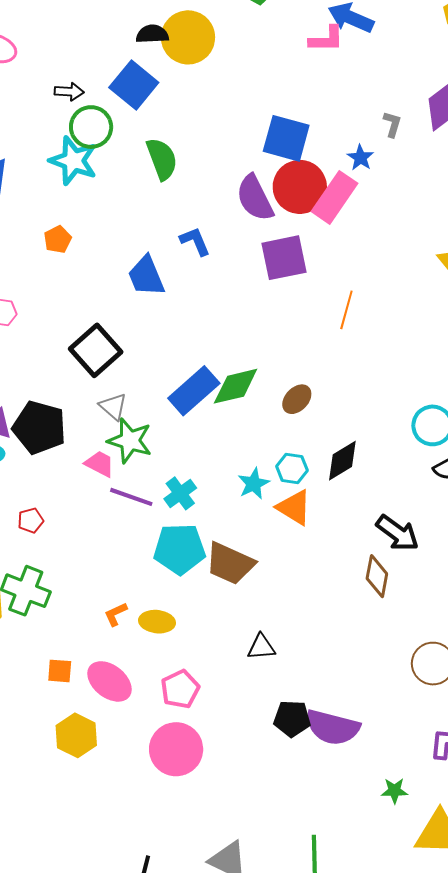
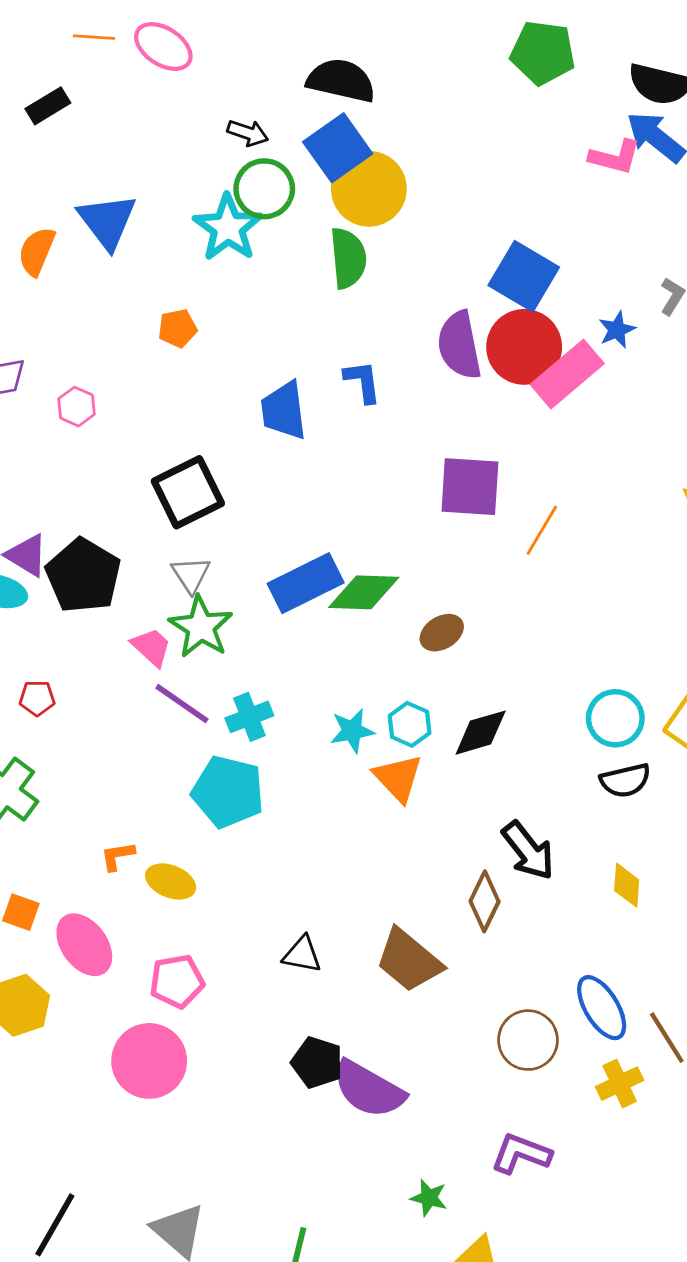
black semicircle: (152, 34) -> (341, 80), moved, size x1.5
yellow circle: (188, 37) -> (369, 189), moved
purple square: (284, 258) -> (470, 487), moved
brown trapezoid: (230, 563) -> (409, 960), moved

